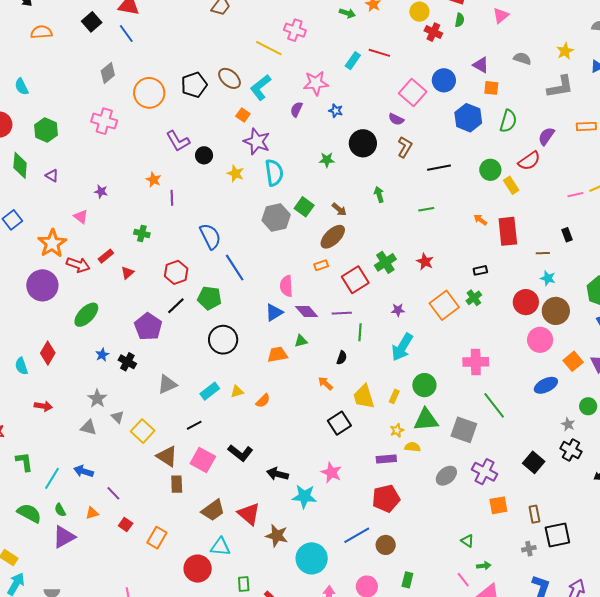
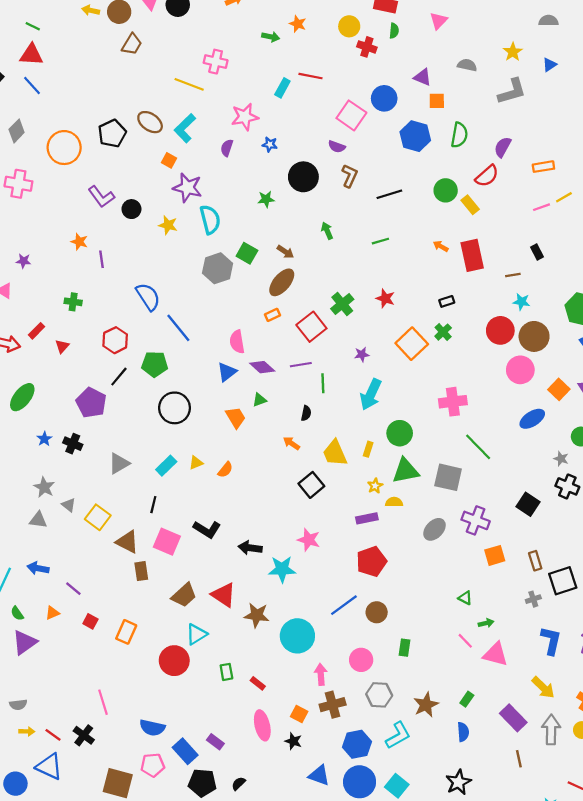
orange rectangle: (586, 126) -> (543, 167), moved
orange trapezoid: (277, 354) -> (236, 417), turned 75
black line: (194, 425) -> (153, 505), turned -42
cyan triangle: (220, 547) -> (196, 634), turned -30

